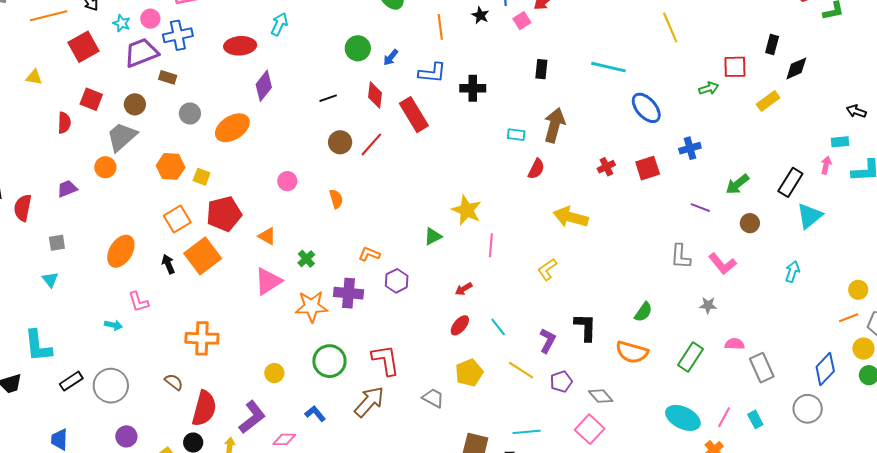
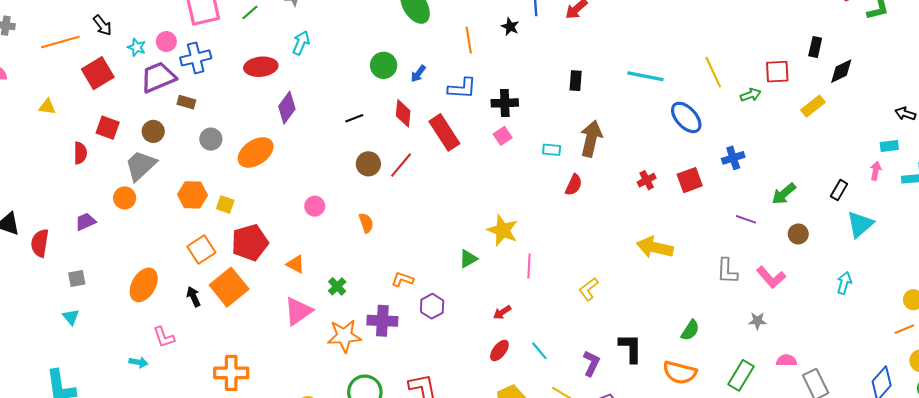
pink square: (522, 21) -> (503, 136), moved
yellow line: (670, 27) -> (713, 72), moved
black rectangle: (790, 182) -> (839, 190), size x0.7
yellow arrow: (571, 217) -> (655, 247), moved

